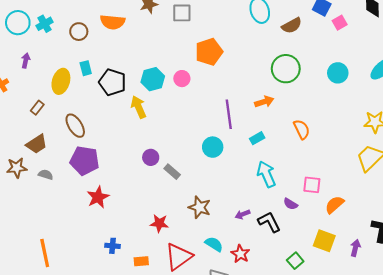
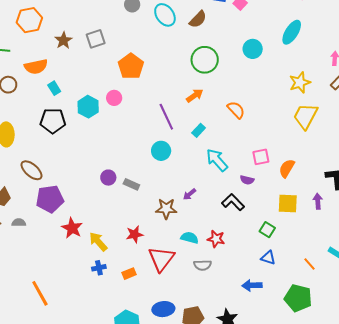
cyan rectangle: (86, 68) -> (54, 88), moved
yellow arrow: (139, 107) -> (98, 242), moved
purple arrow: (243, 214) -> (189, 194), moved

